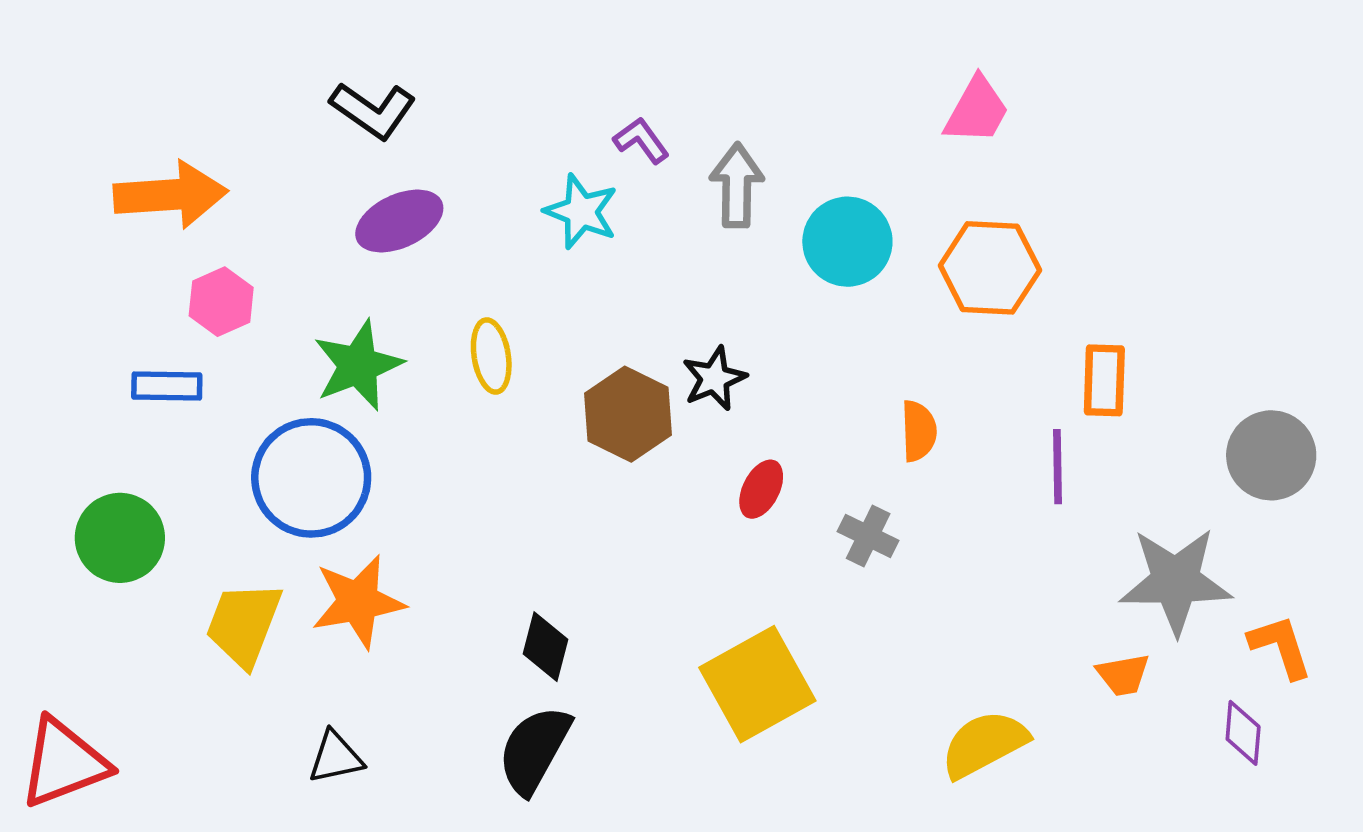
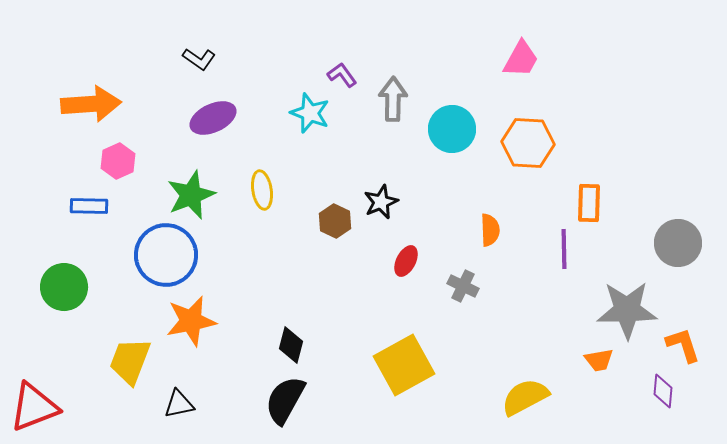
black L-shape: (373, 110) -> (199, 59), size x0.7
brown hexagon: (628, 414) -> (335, 221), size x0.7
yellow trapezoid: (244, 624) -> (130, 361), moved

